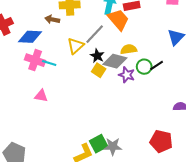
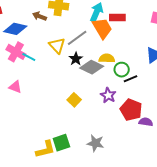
yellow triangle: (76, 46) -> (57, 46), turned -42
green circle: (144, 67) -> (122, 70), moved
yellow square: (99, 70) -> (74, 100), moved
purple star: (127, 75) -> (108, 95), moved
red pentagon: (161, 141) -> (131, 110), moved
gray star: (113, 146) -> (95, 143), moved

